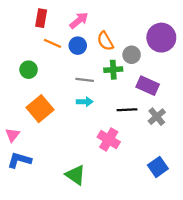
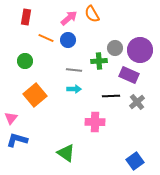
red rectangle: (41, 18) -> (26, 17), moved
purple circle: (161, 38) -> (140, 50), moved
orange semicircle: (105, 41) -> (92, 14), moved
pink cross: (109, 140) -> (95, 122), turned -30
blue square: (158, 167) -> (135, 161), moved

